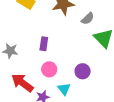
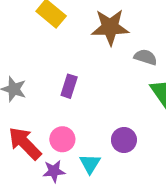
gray semicircle: (88, 19) -> (146, 57), turned -128
pink circle: (49, 69) -> (62, 139), moved

